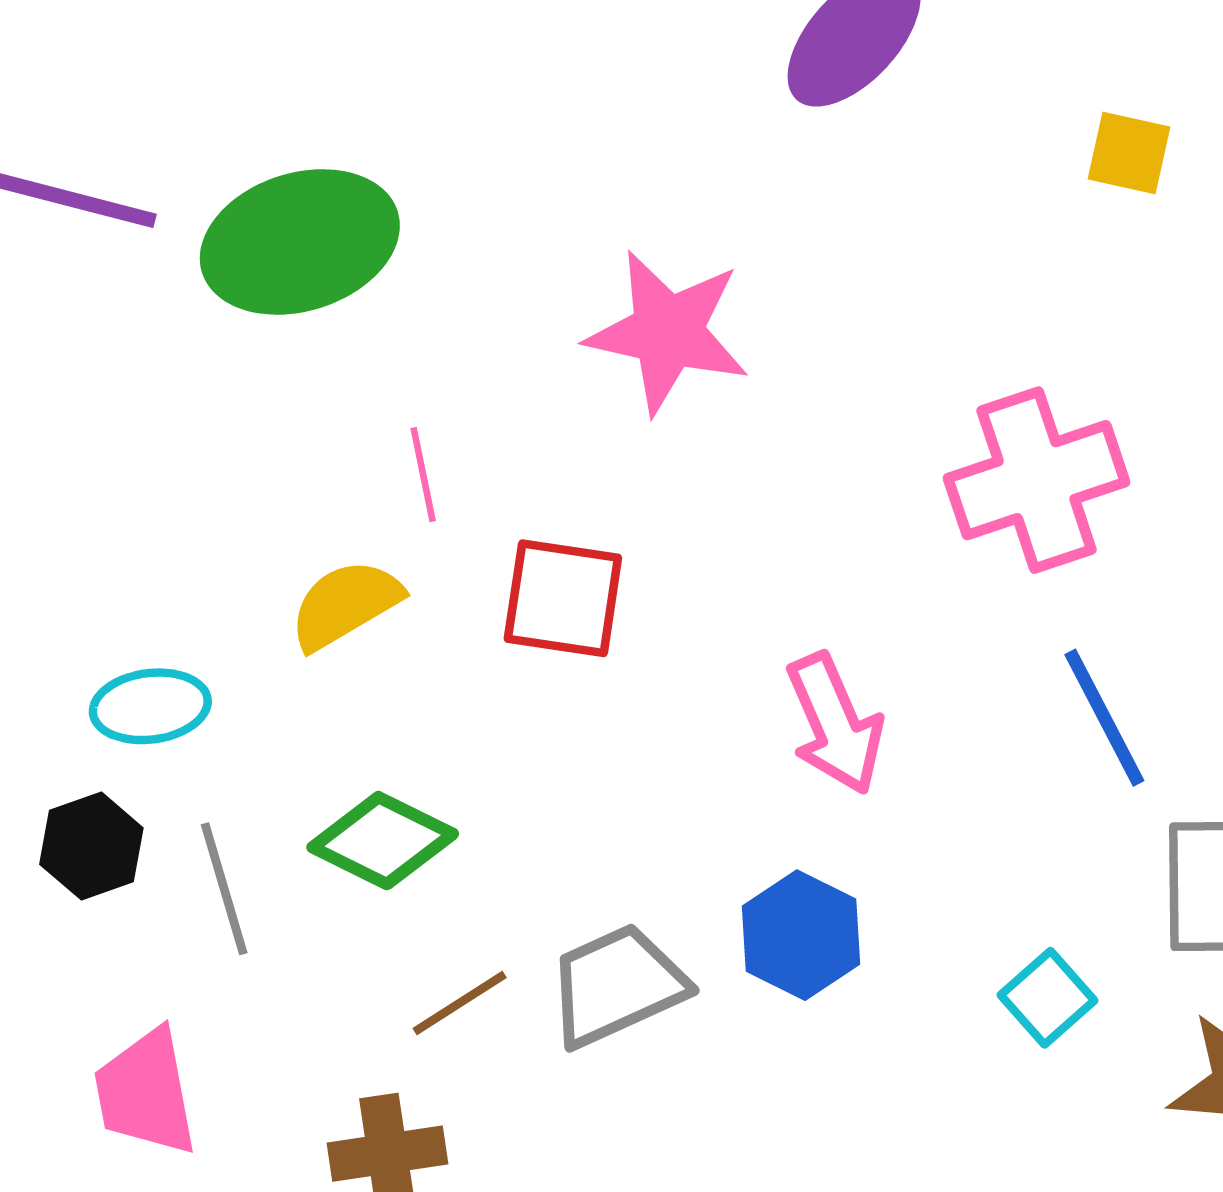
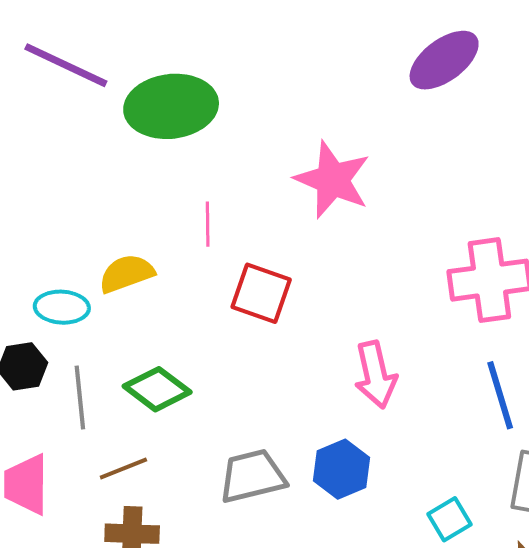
yellow semicircle: (345, 604) -> (127, 273), moved
brown line: (460, 1003) -> (123, 468), moved

